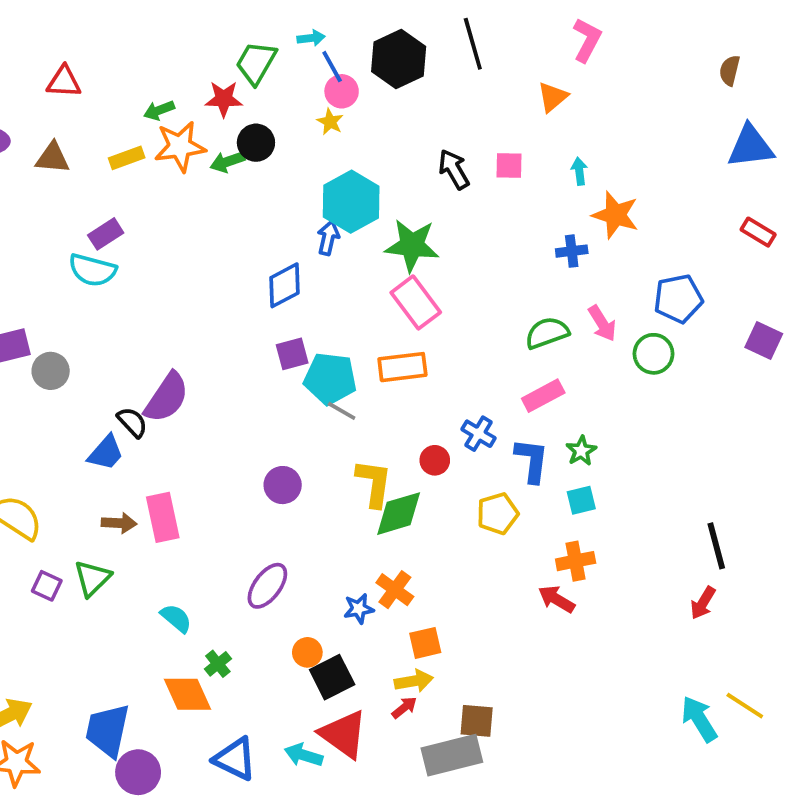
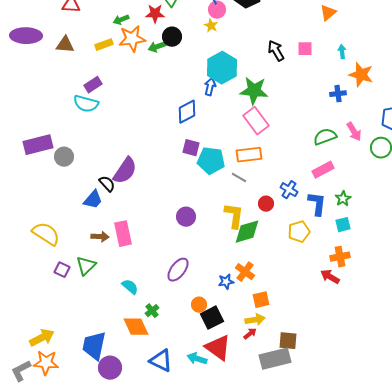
purple square: (292, 354) -> (191, 148), turned 30
gray line: (342, 411) -> (239, 178), moved

